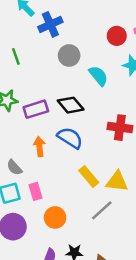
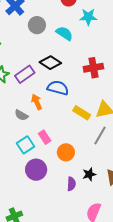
gray semicircle: (14, 167) -> (21, 115), moved

